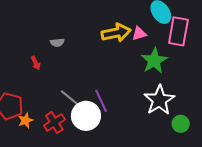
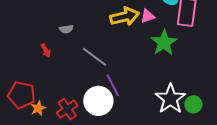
gray line: (72, 100) -> (95, 57), moved
white star: (159, 100) -> (170, 99), moved

